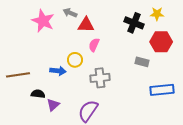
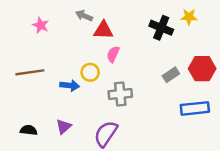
pink star: (43, 21) -> (41, 25), moved, size x0.6
red hexagon: (161, 42) -> (202, 69), moved
gray rectangle: (142, 62) -> (171, 75), turned -48
brown line: (18, 75) -> (30, 72), moved
black semicircle: (38, 94) -> (29, 130), moved

